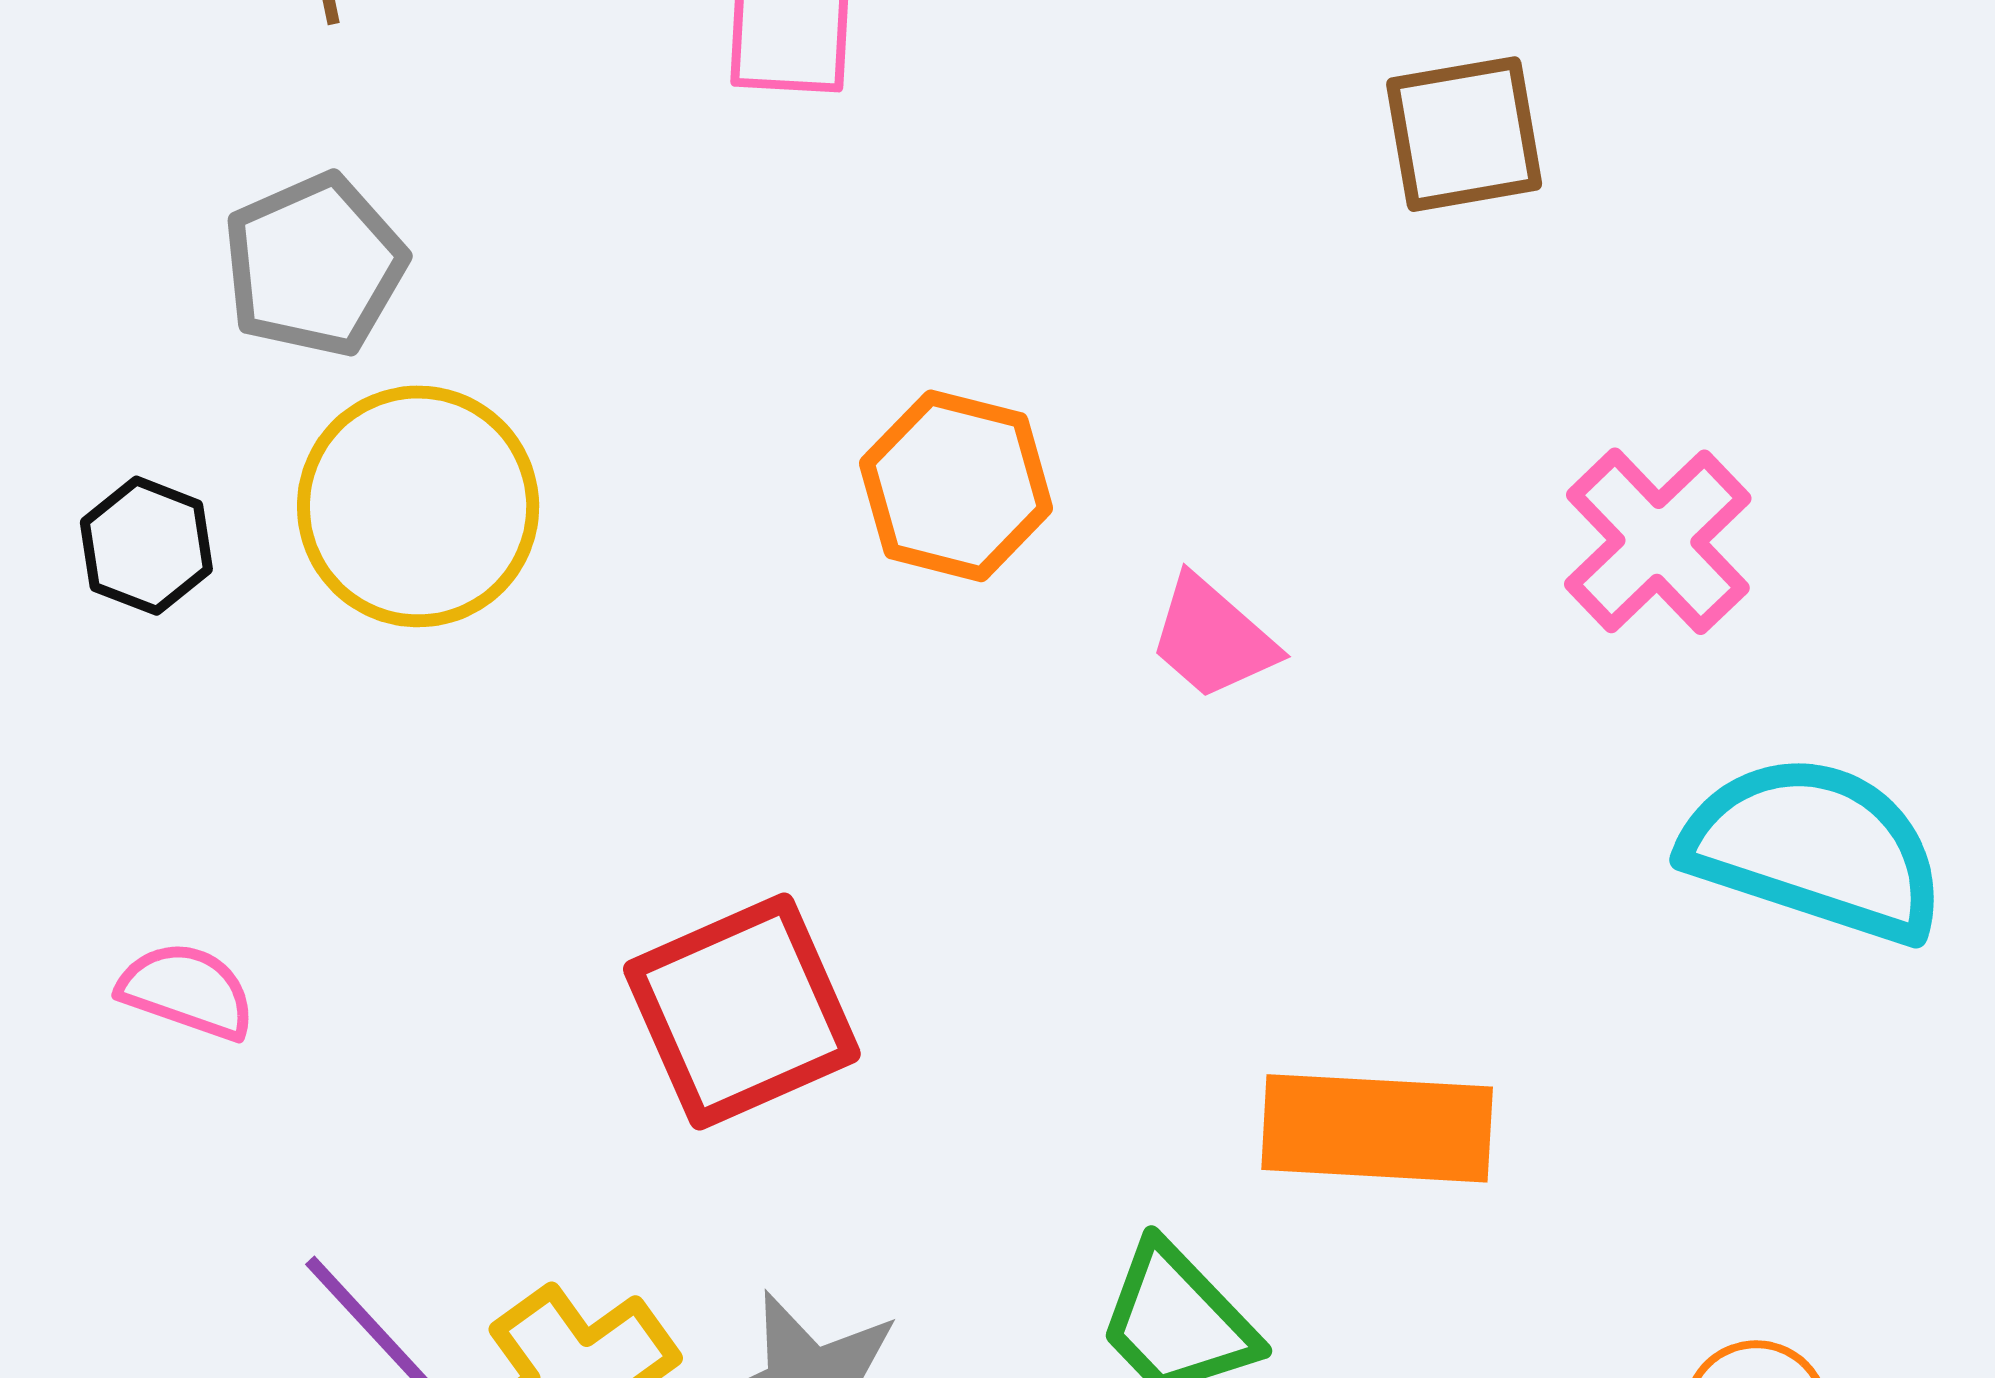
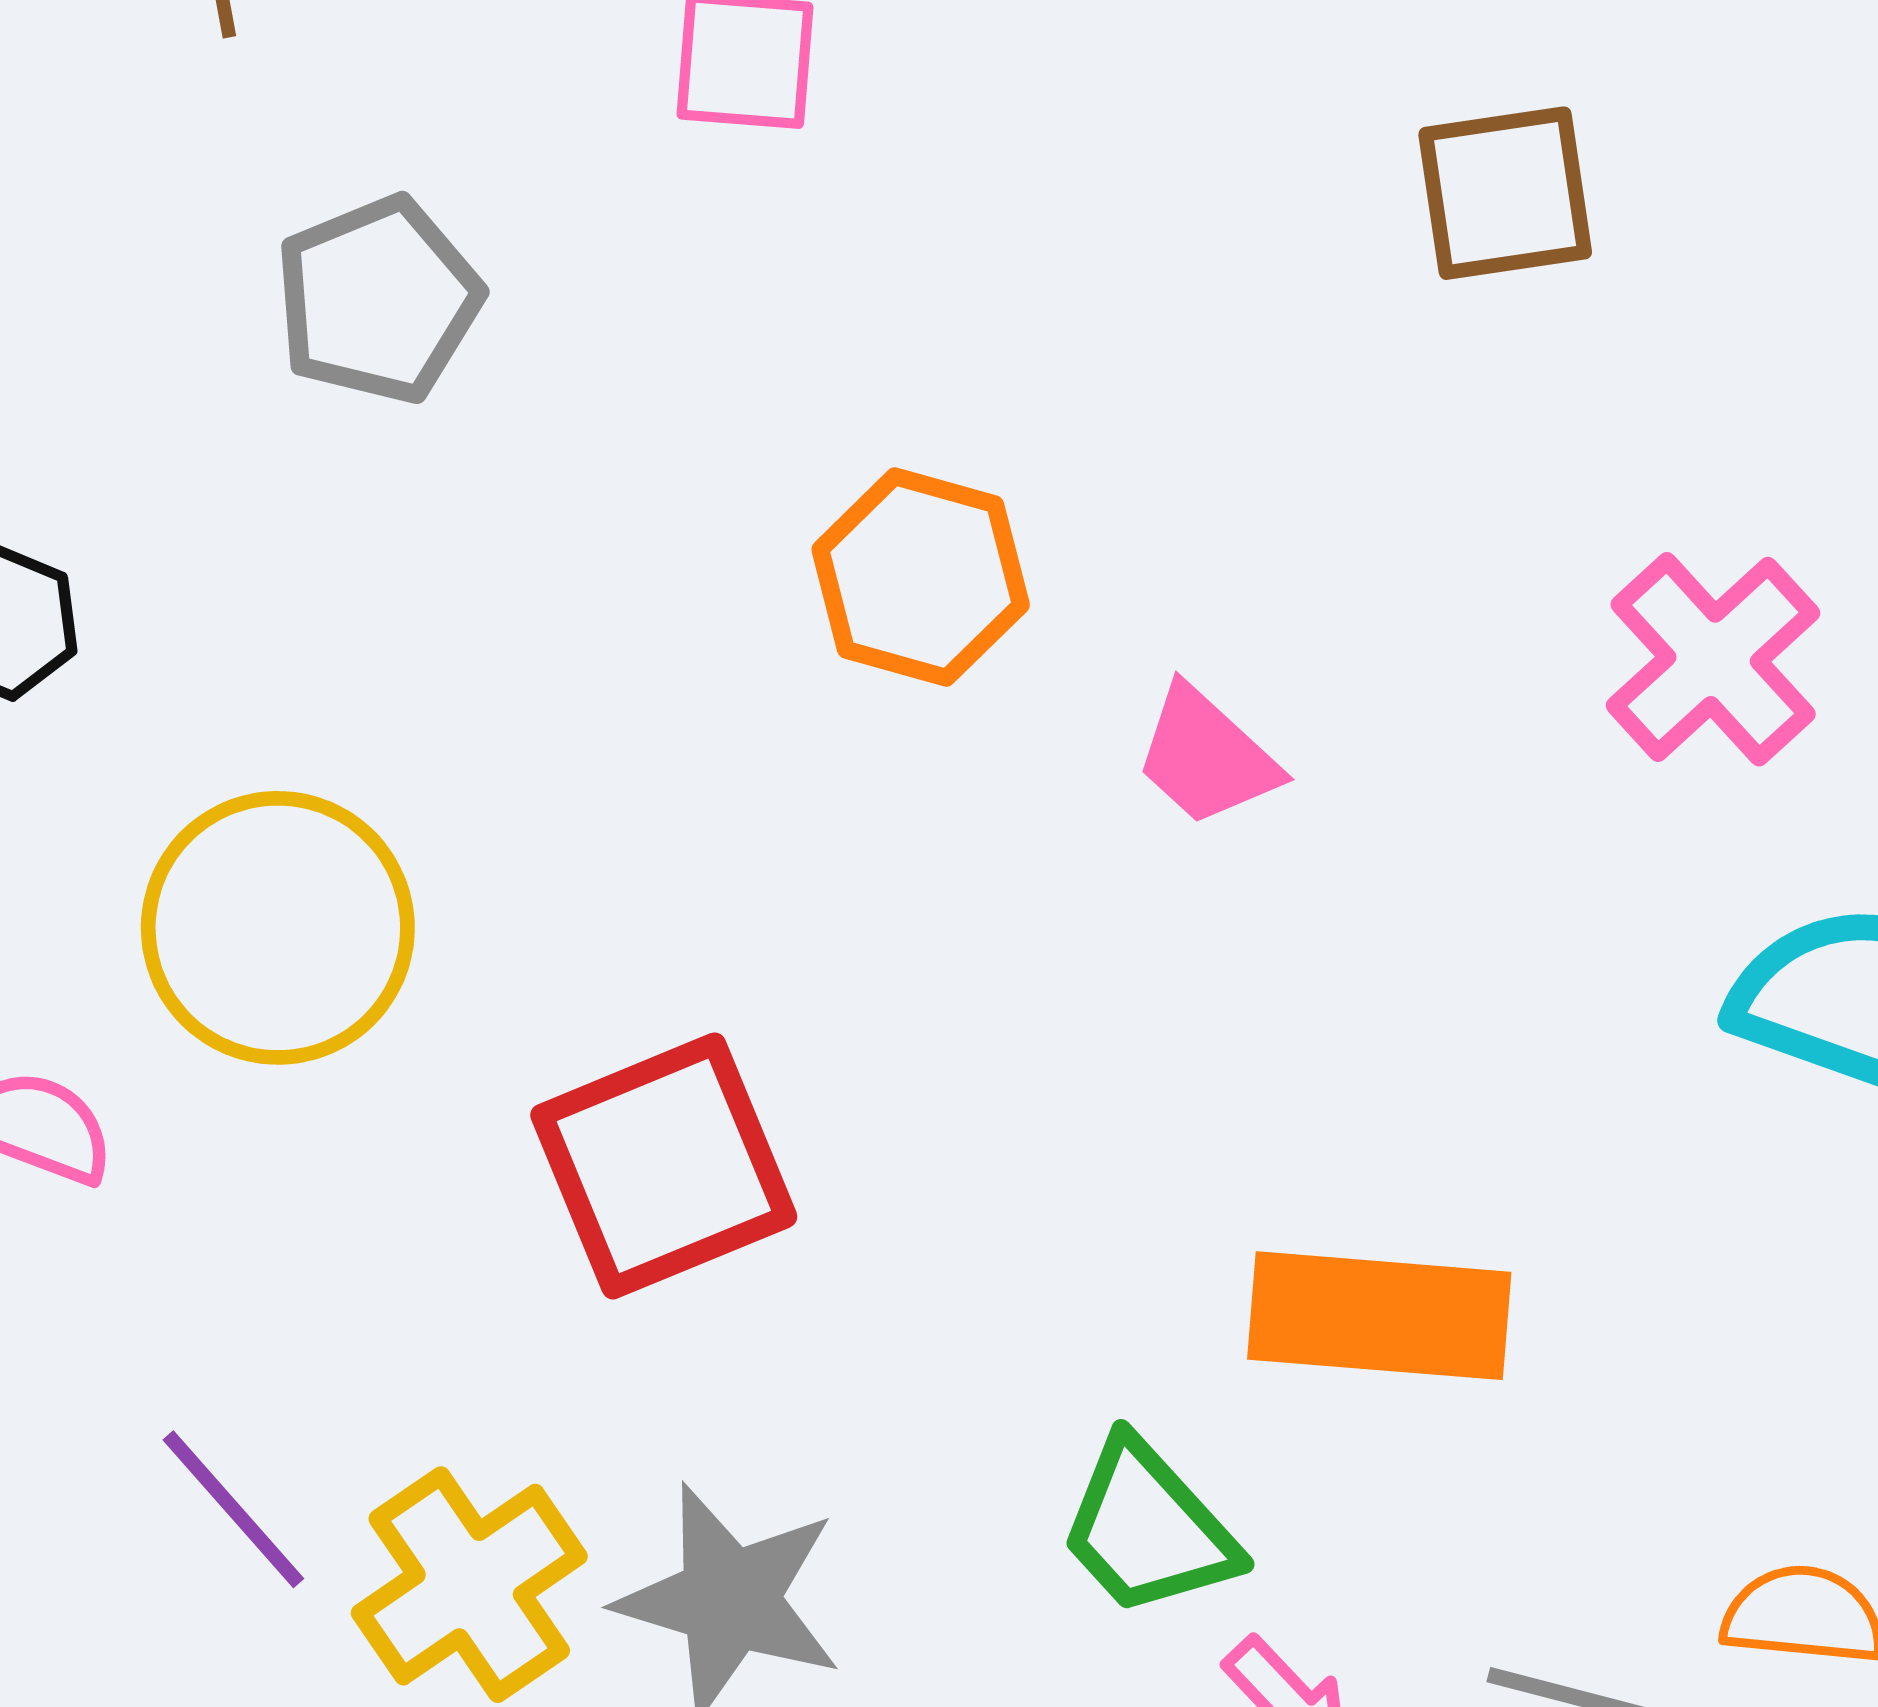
gray pentagon: (314, 265) -> (378, 300), moved
yellow circle: (418, 506) -> (278, 928), moved

